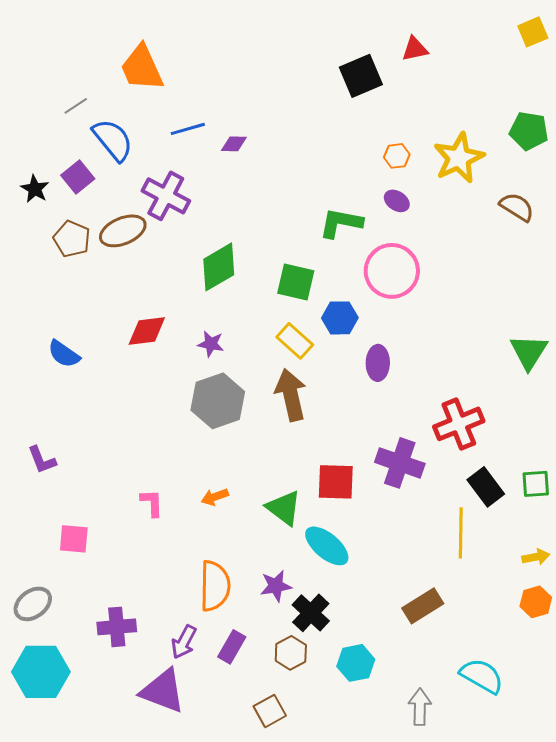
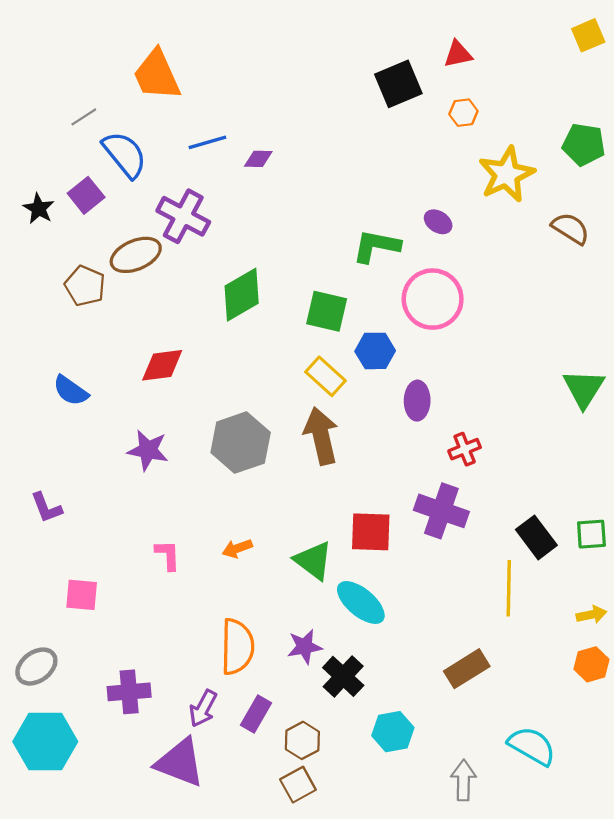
orange hexagon: (397, 156) -> (463, 113), moved
brown pentagon: (72, 239) -> (85, 286), moved
purple star: (211, 344) -> (148, 450), moved, size x1.4
red cross: (459, 424) -> (465, 449), moved, size x0.6
brown hexagon: (291, 653) -> (302, 740), moved

